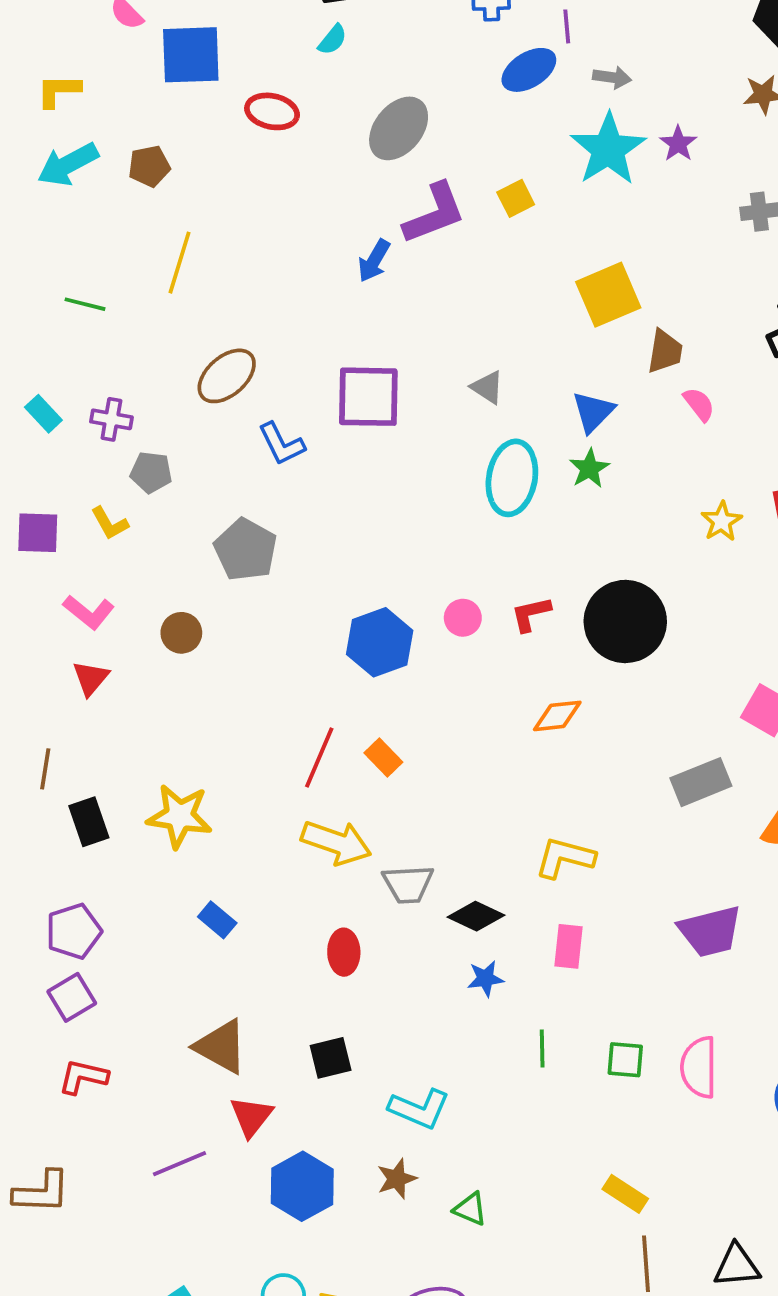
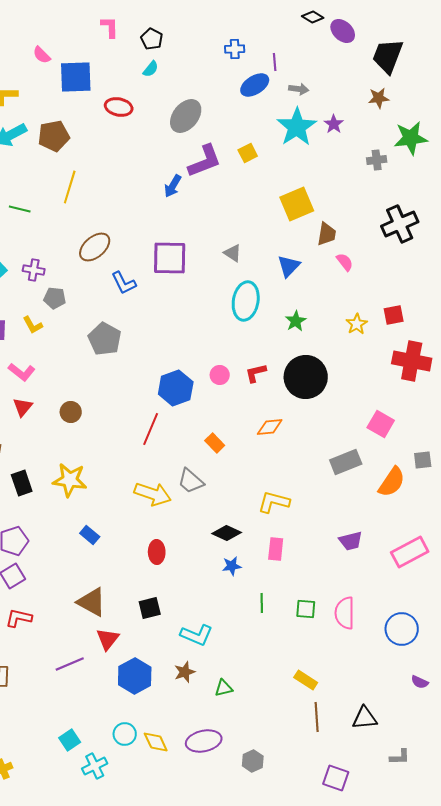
brown pentagon: (149, 166) -> (54, 136), size x1.4
green star: (589, 468) -> (296, 321), moved
brown circle: (181, 633) -> (71, 412), moved
red line: (319, 758) -> (151, 429), moved
orange rectangle: (383, 758) -> (215, 443), moved
gray trapezoid: (408, 884) -> (191, 481), moved, turned 44
purple trapezoid: (710, 931) -> (351, 541), size x0.7
green triangle: (470, 1209) -> (224, 688), turned -36

